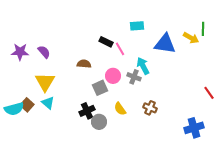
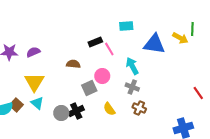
black rectangle: (106, 42) -> (95, 42), turned -48
purple semicircle: (44, 52) -> (33, 52), turned -72
gray cross: (134, 77) -> (132, 87), moved
gray circle: (99, 122) -> (61, 113), moved

